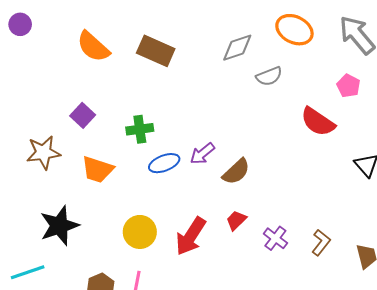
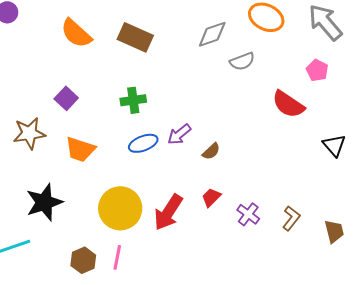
green cross: (140, 129) -> (133, 100), moved
brown semicircle: (236, 172) -> (211, 151), size x0.7
yellow circle: (140, 232) -> (120, 208), size x1.4

